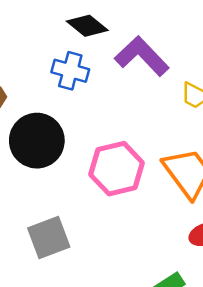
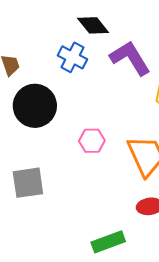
pink hexagon: (117, 169) -> (92, 141), size x0.6

